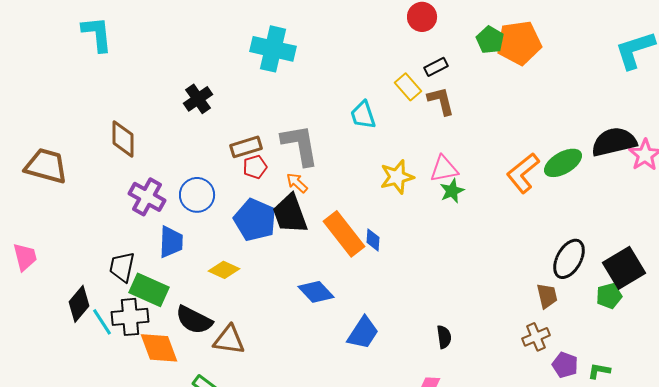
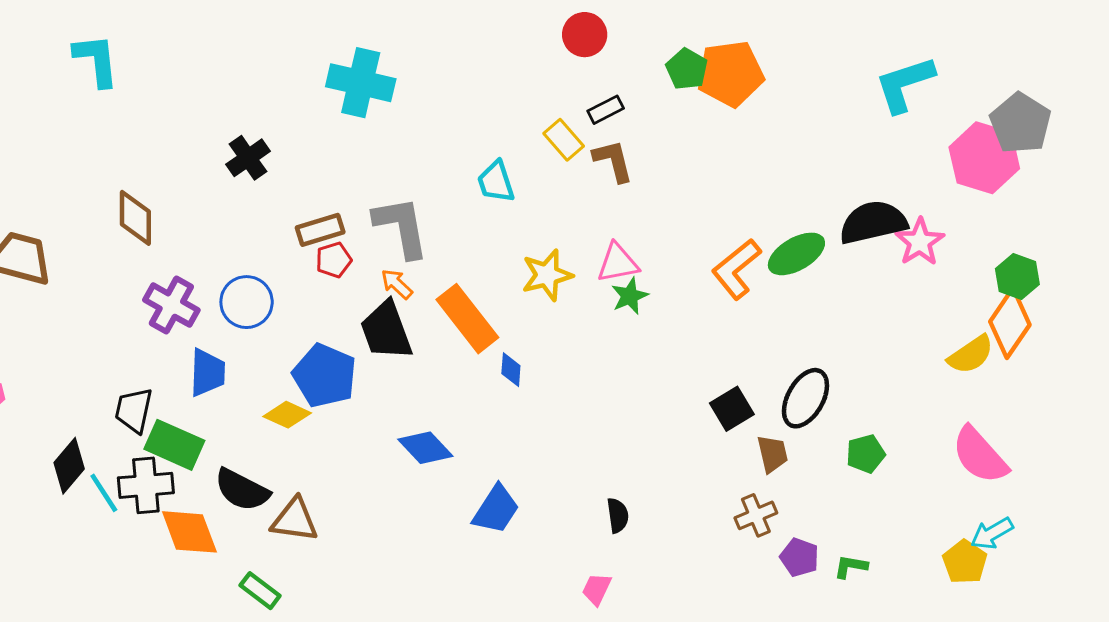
blue pentagon: (255, 220) -> (325, 376), moved
orange rectangle: (344, 234) -> (467, 319), moved
black square: (624, 268) -> (732, 409), moved, size x0.7

